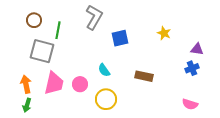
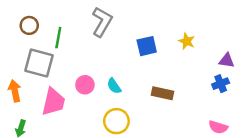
blue square: (120, 38) -> (147, 46), moved
orange arrow: (26, 84) -> (15, 91), moved
pink circle: (80, 84) -> (85, 85), moved

